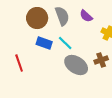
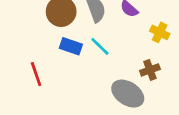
gray ellipse: (76, 65) -> (128, 94), moved

